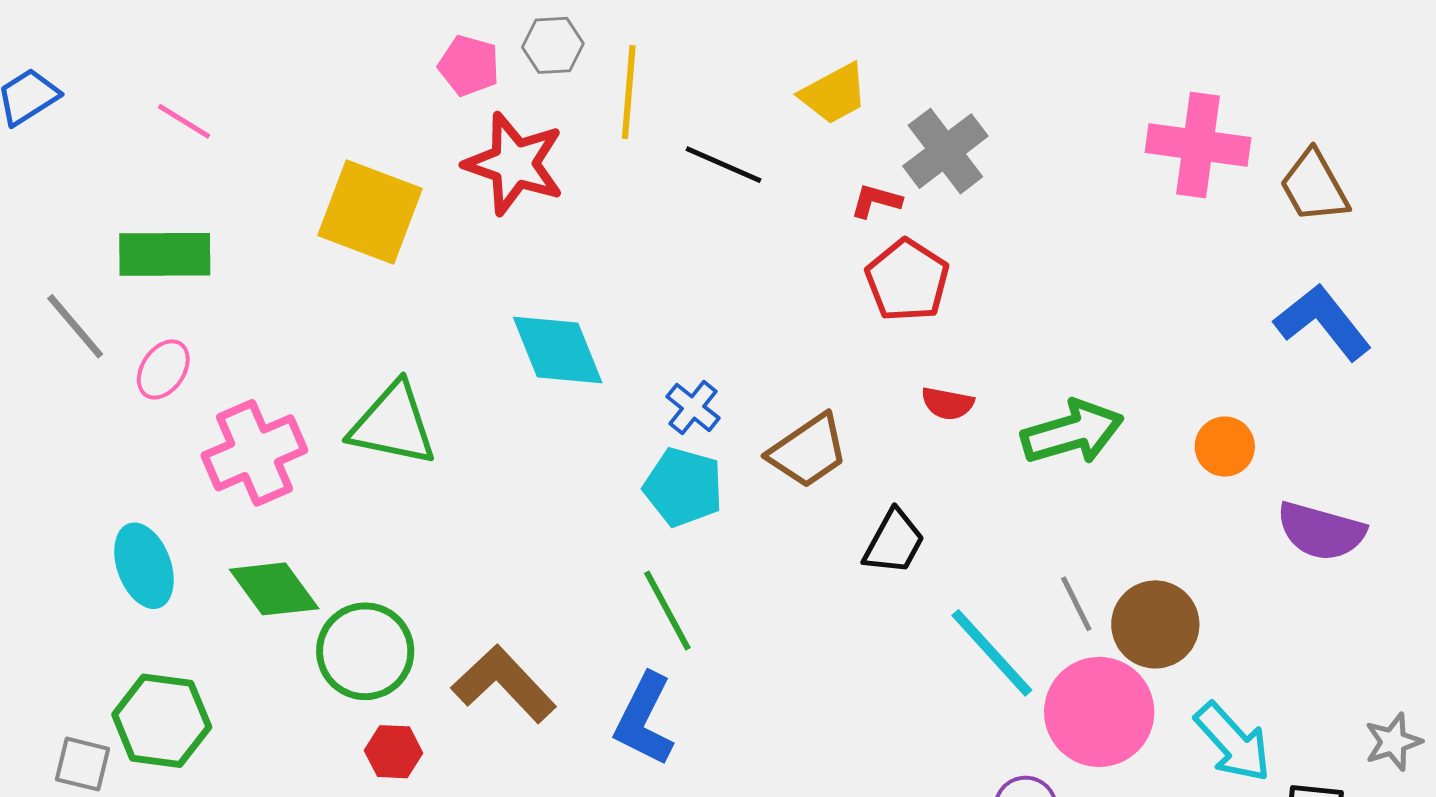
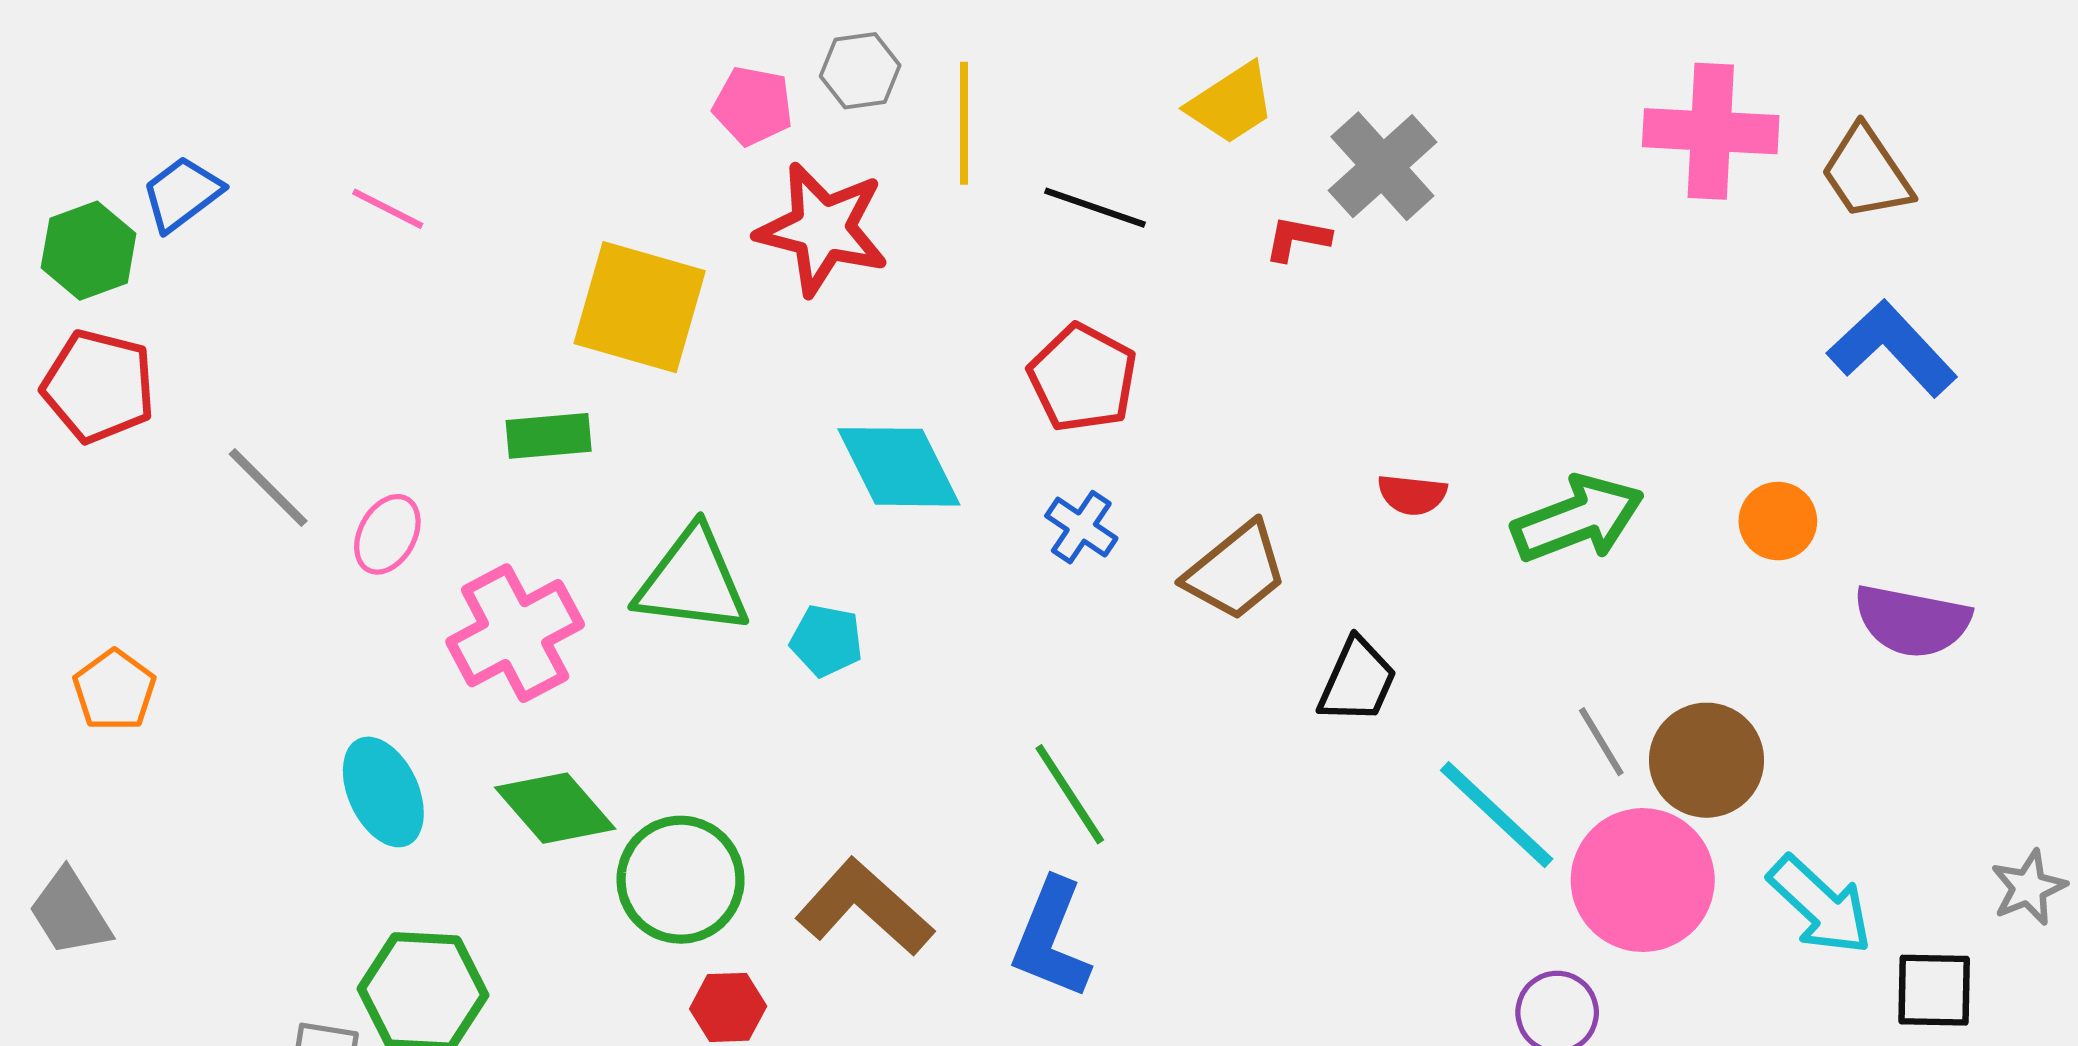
green rectangle: (165, 254) -> (549, 436), moved, size x0.7
red pentagon: (907, 280) -> (1083, 378), moved
cyan pentagon: (683, 487) -> (826, 641), moved, size x0.7

